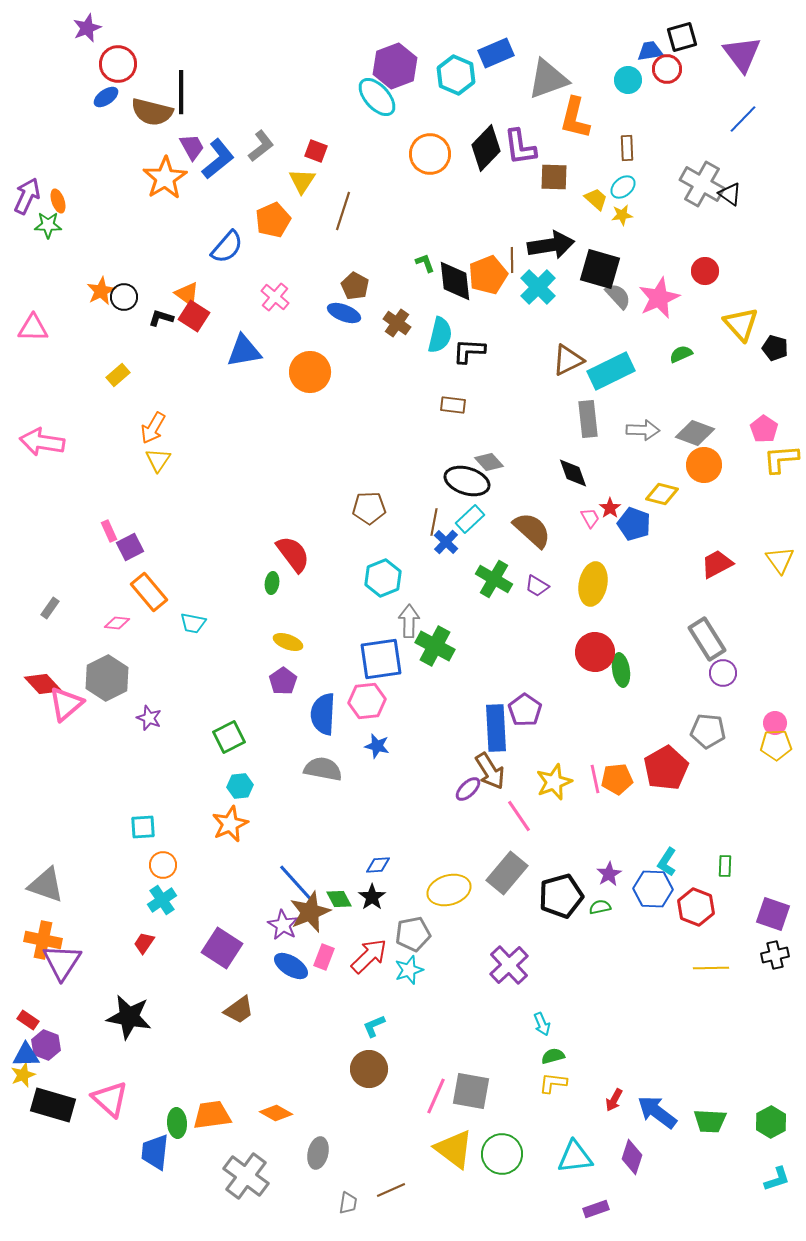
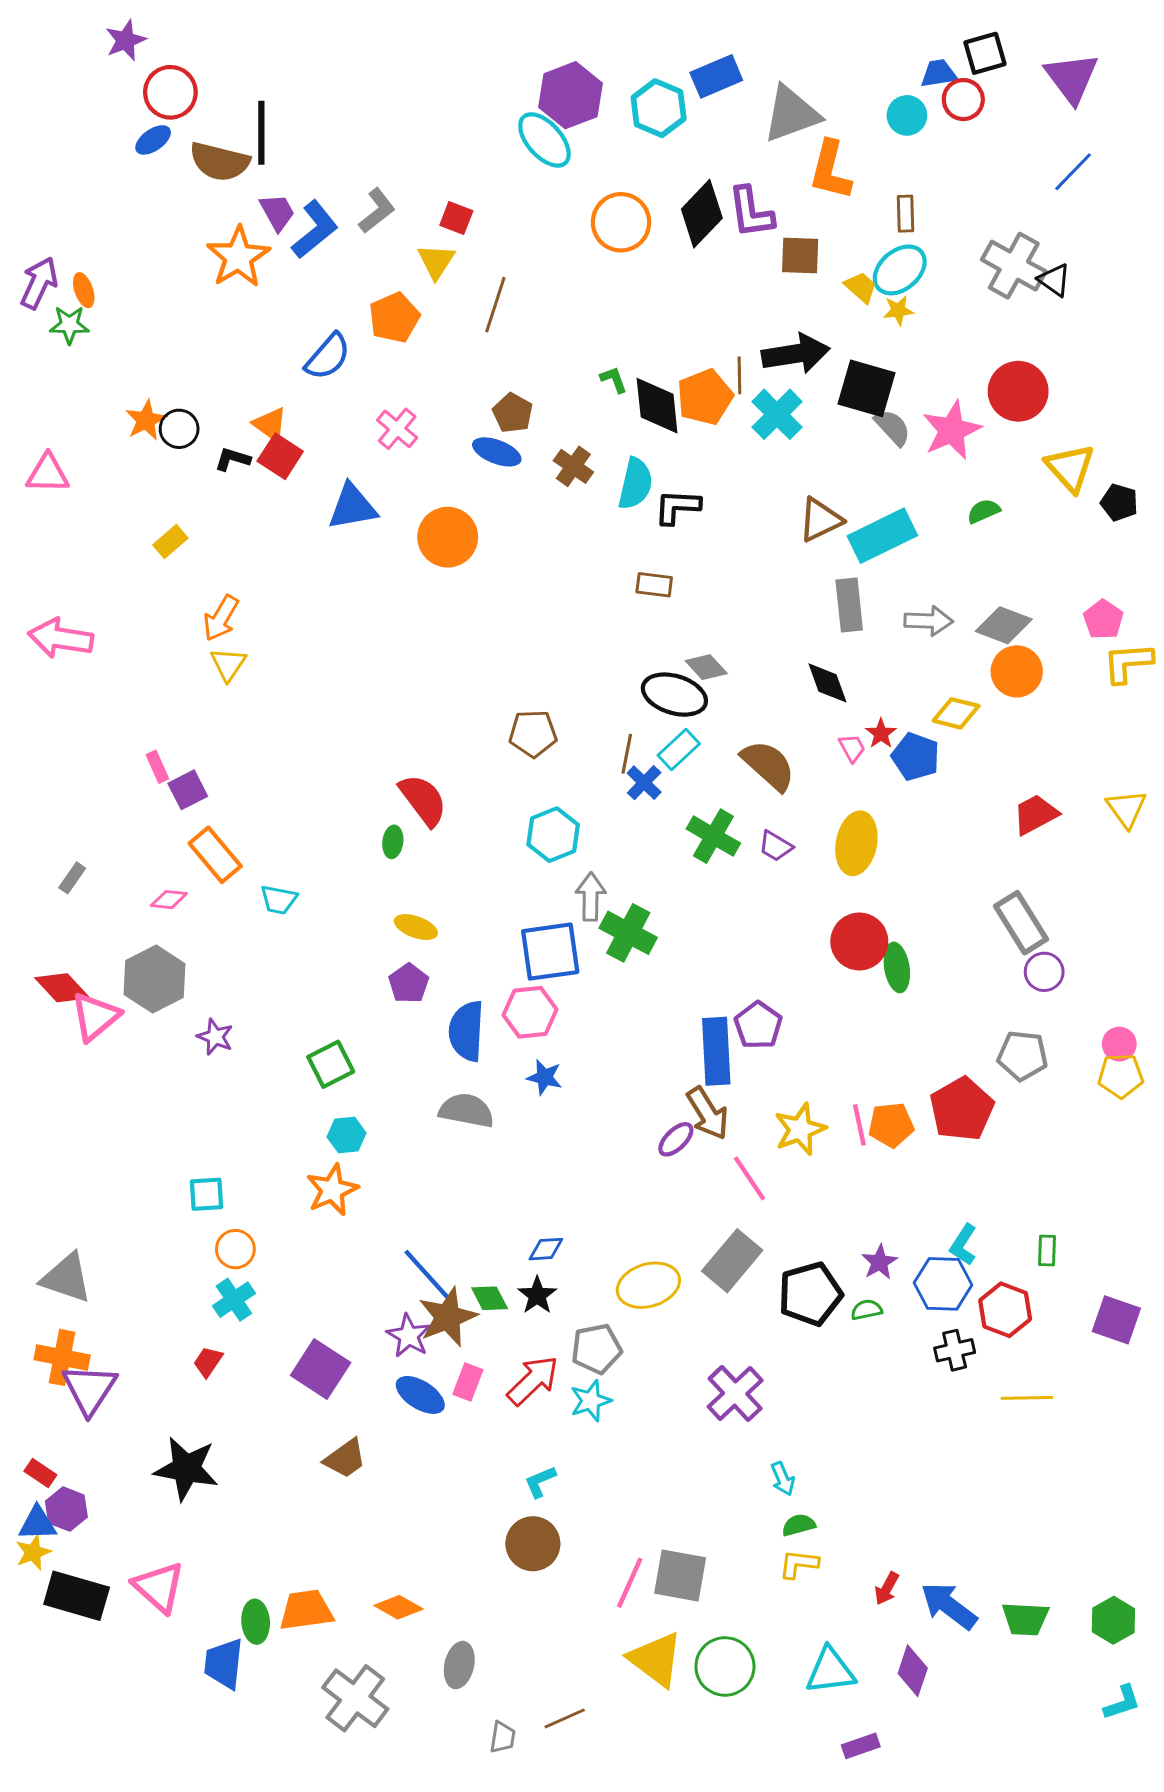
cyan ellipse: (623, 187) -> (900, 270), size x1.5
red circle: (705, 271) -> (1018, 391), size x1.5
black cross: (775, 955) -> (955, 1350), moved

